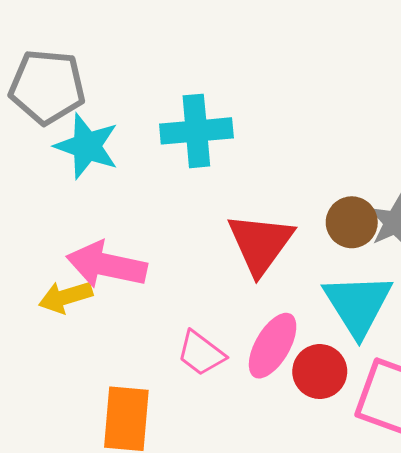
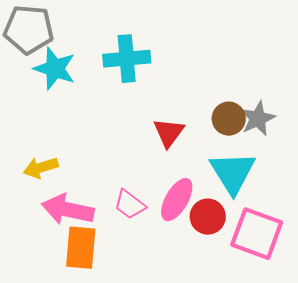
red triangle: (260, 244) -> (169, 133), size x0.7
pink arrow: (107, 265) -> (68, 210), moved

